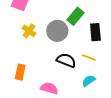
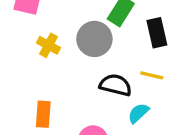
cyan semicircle: (89, 81) -> (138, 113), moved

